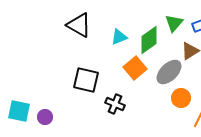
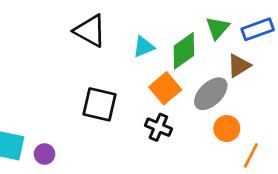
black cross: (115, 104) -> (158, 127), moved

